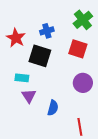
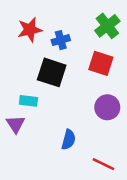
red star: (16, 38) -> (30, 30), moved, turned 30
purple triangle: (29, 96) -> (16, 124), moved
red line: (80, 127) -> (103, 164), turned -54

